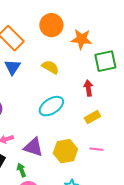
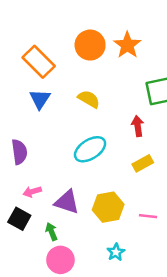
orange star: (81, 39) -> (127, 45), moved, turned 30
pink line: (96, 149) -> (148, 216), moved

